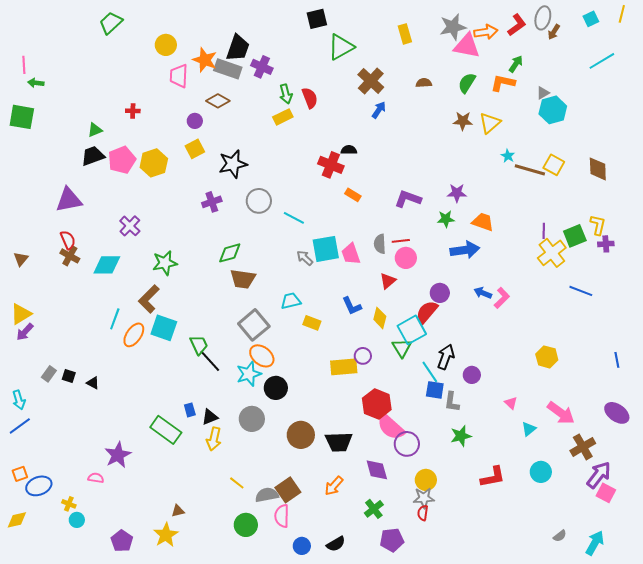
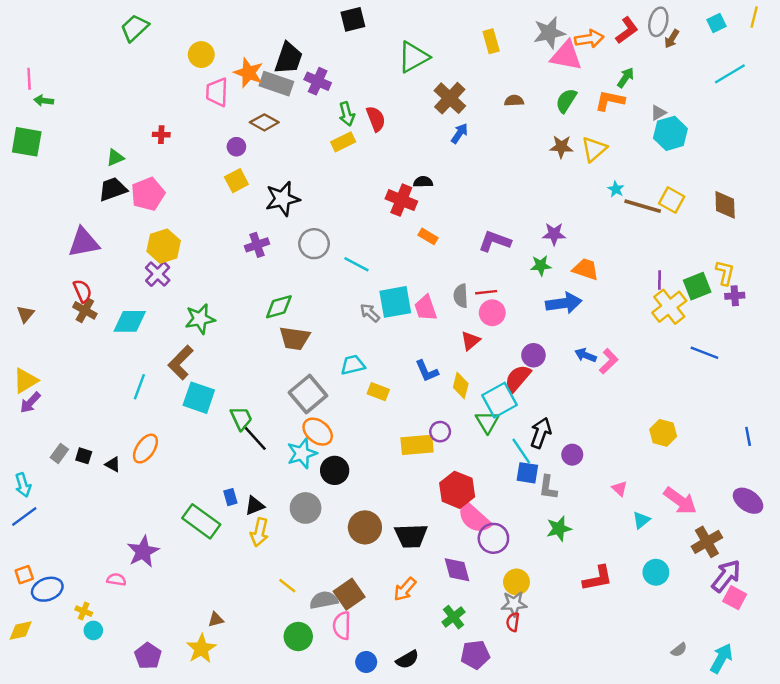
black square: (317, 19) -> (353, 19), moved
yellow hexagon: (154, 163) -> (164, 246), moved
orange ellipse: (134, 335) -> (145, 449), moved

